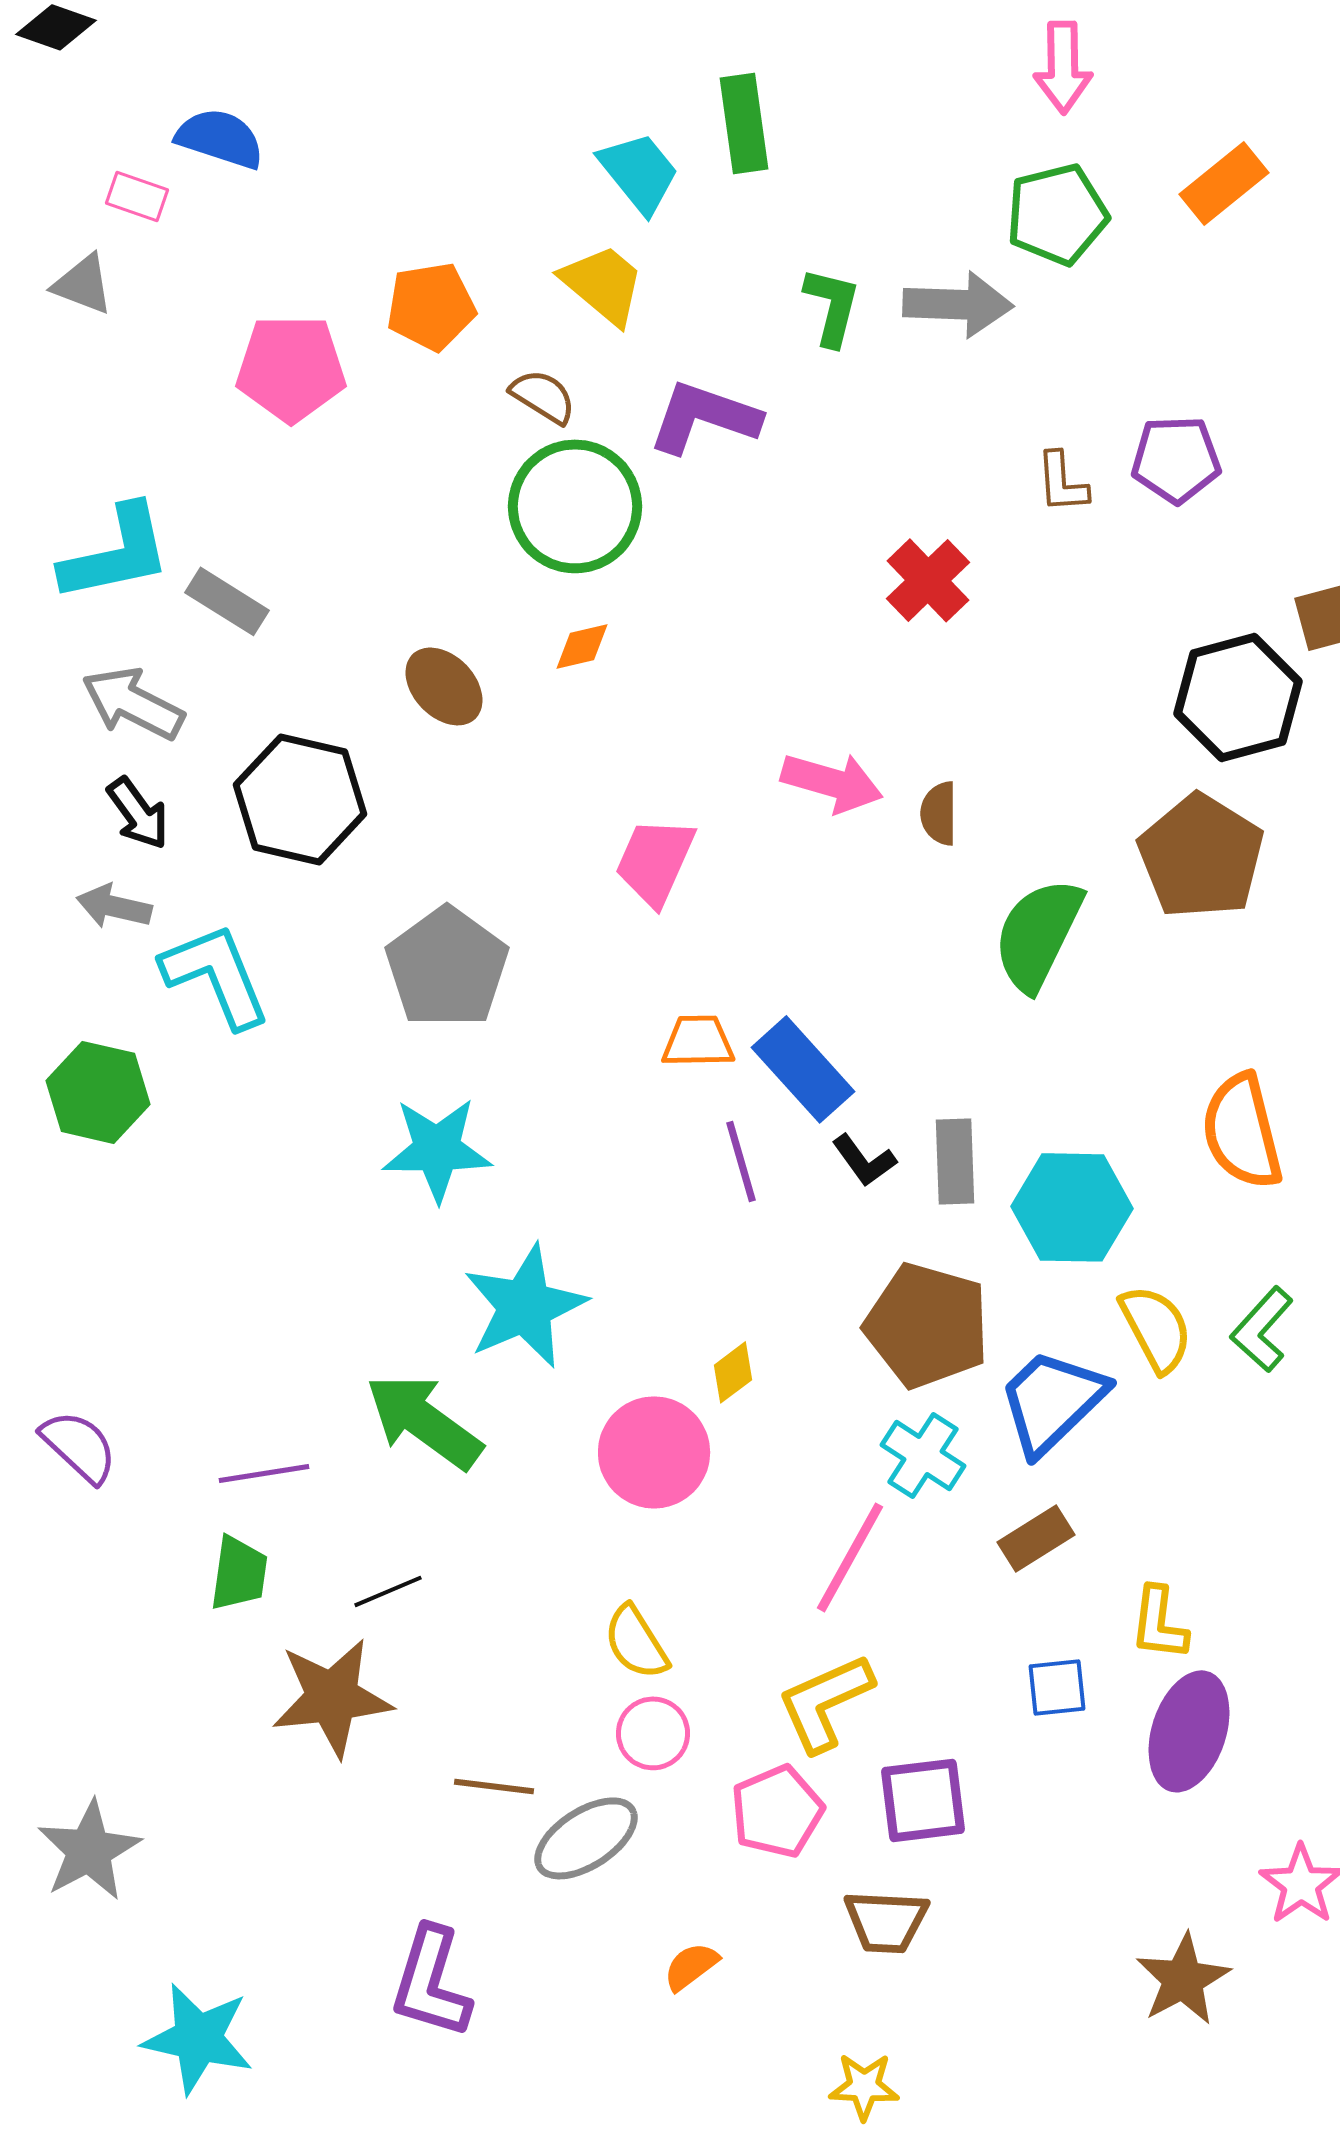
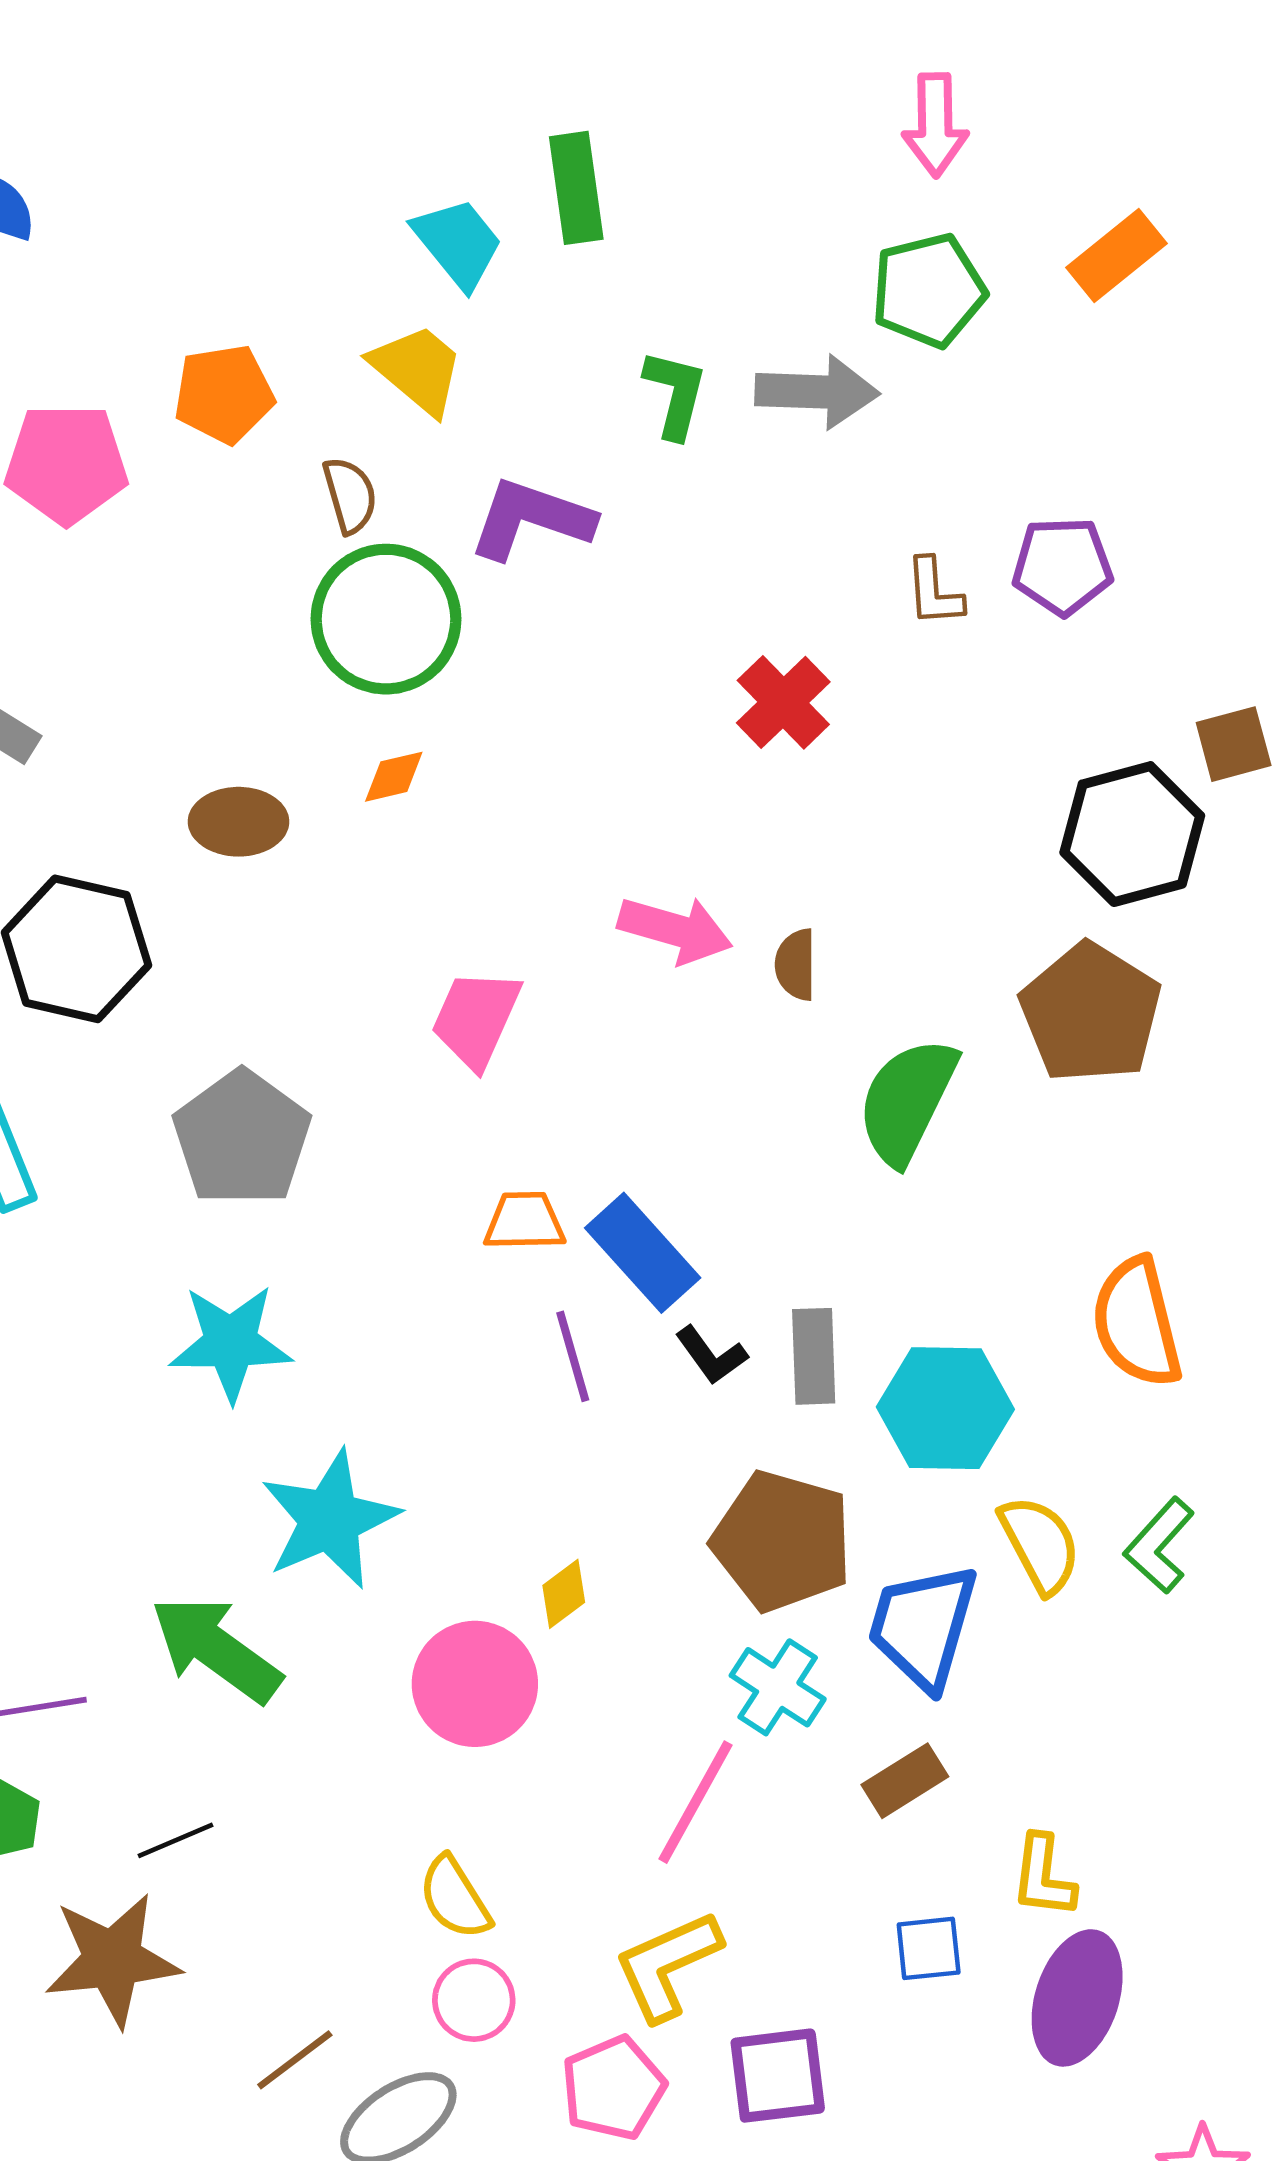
brown semicircle: (543, 396) -> (350, 495), turned 42
brown ellipse: (444, 686) -> (239, 822), turned -46
blue trapezoid: (1052, 1401) -> (923, 1626), turned -30
brown line: (494, 1786) -> (295, 2060), turned -44

